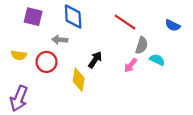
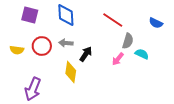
gray arrow: (60, 40) -> (66, 43), moved
red circle: (46, 62) -> (42, 46), moved
purple arrow: (19, 98) -> (33, 89), moved

